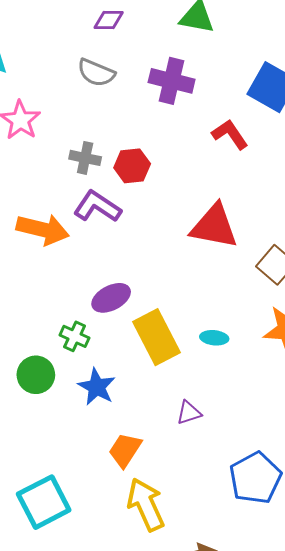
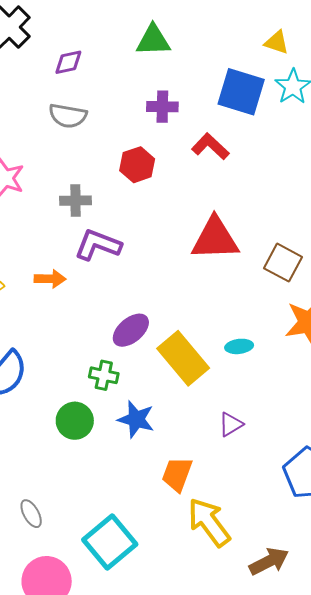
purple cross: (172, 81) -> (162, 107), moved, size x0.7
red hexagon: (132, 166) -> (137, 165), moved
orange arrow: (43, 229) -> (50, 279), size x0.6

